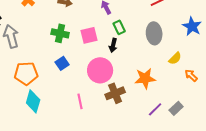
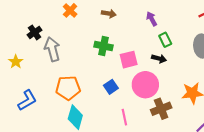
pink square: (89, 35) -> (129, 60), moved
black arrow: (113, 45) -> (159, 59), turned -88
blue square: (62, 63) -> (111, 87), moved

